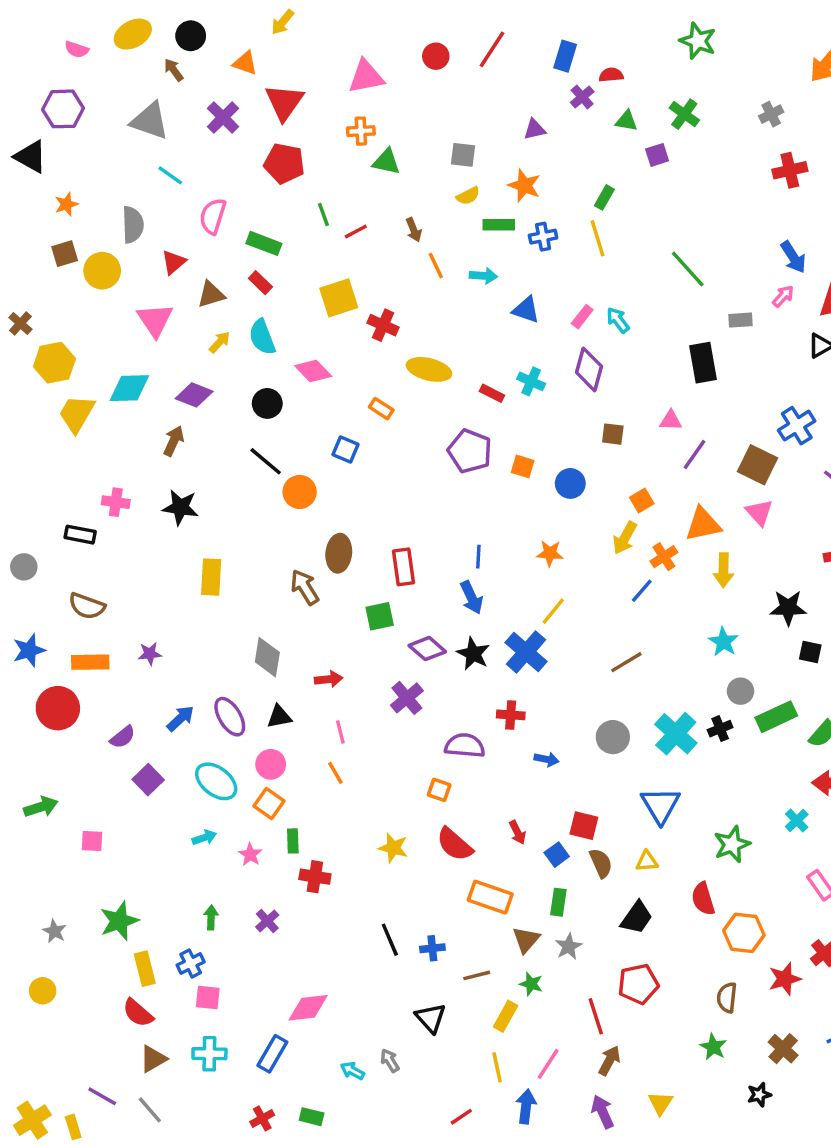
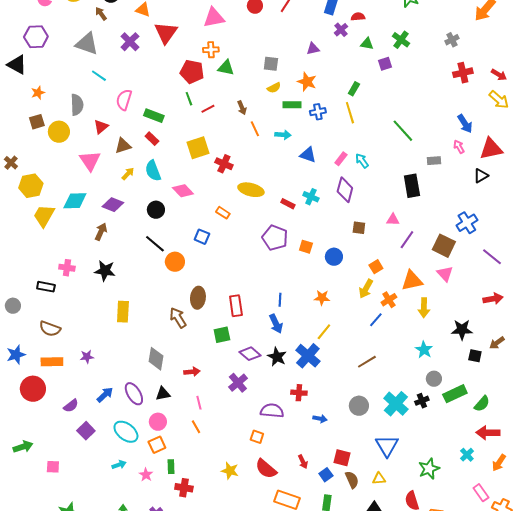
red pentagon: (284, 163) -> (192, 72), moved
pink arrow: (783, 296) -> (459, 147), turned -72
orange square: (269, 803) -> (157, 445), turned 30

